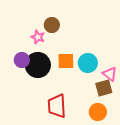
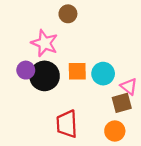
brown circle: (52, 25) -> (68, 14), moved
pink star: (38, 37) -> (45, 43), size x1.6

